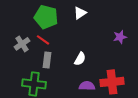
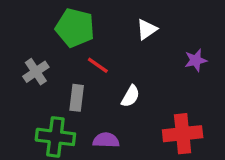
white triangle: (80, 13) -> (147, 29), moved
red line: (43, 40) -> (98, 65), moved
purple semicircle: (87, 86) -> (106, 140), moved

